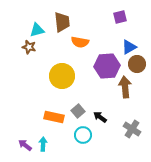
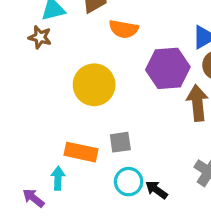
gray square: (78, 111) -> (120, 142), turned 32
black arrow: (100, 117) -> (156, 190), moved
cyan arrow: (43, 144) -> (58, 178), moved

